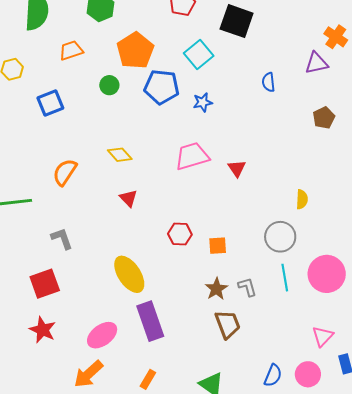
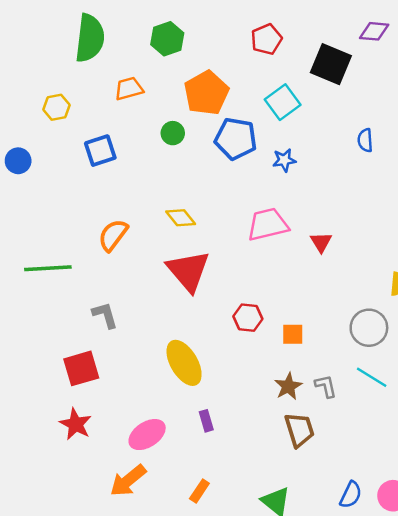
red triangle: (129, 198) -> (188, 271), size x2.0
cyan line: (285, 278) -> (372, 377), turned -52
purple rectangle: (150, 321) -> (206, 421), size x0.5

